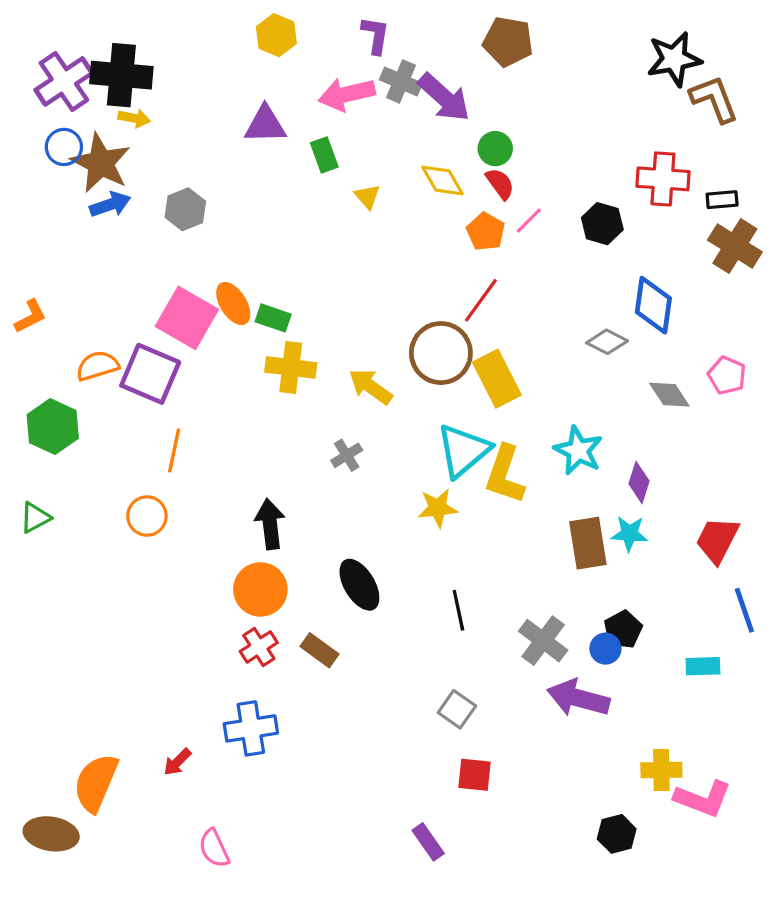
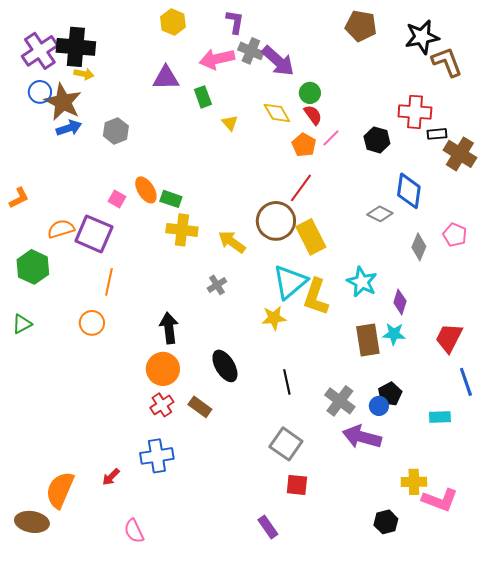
brown pentagon: (508, 42) -> (361, 26), moved
black rectangle: (722, 200) -> (437, 134), moved
pink square: (187, 318) -> (117, 199), size x0.5
gray diamond: (669, 395) -> (419, 247), turned 56
gray square: (457, 709) -> (286, 444), size x1.4

